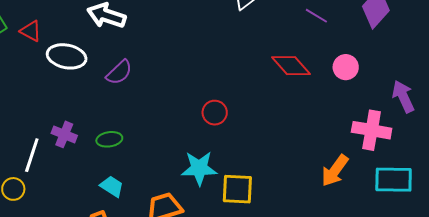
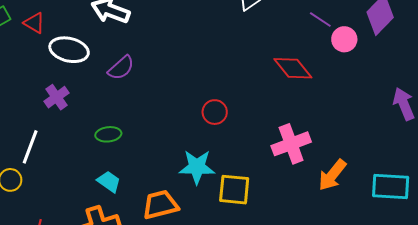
pink circle: (346, 67) -> (344, 39), moved
pink cross: (372, 130) -> (291, 144), moved, turned -33
purple cross: (64, 134) -> (57, 97), moved, turned 30

